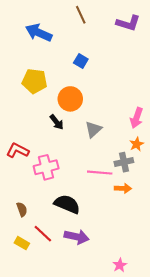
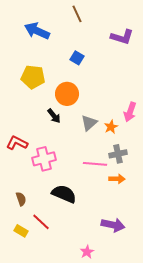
purple L-shape: (128, 23) -> (122, 37), moved
orange star: (137, 144) -> (111, 127), moved
purple arrow: (77, 237) -> (113, 225), moved
pink star: (120, 265) -> (87, 252), moved

